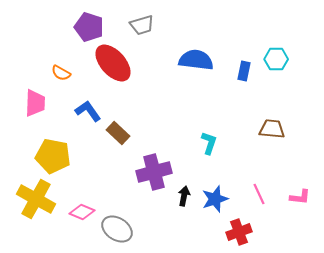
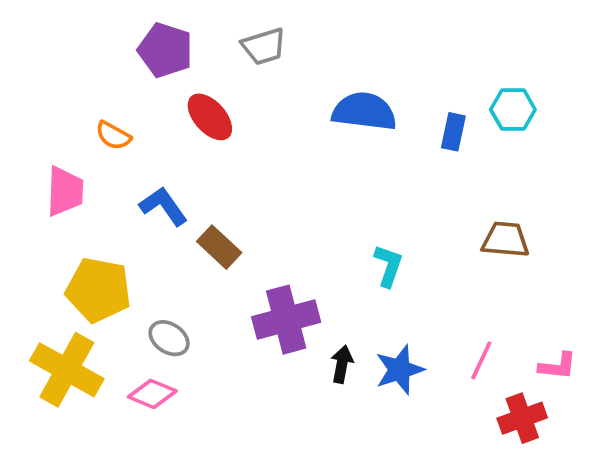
red ellipse: (113, 63) -> (210, 117), size x0.7
pink line: (259, 194) -> (481, 360), turned 50
gray ellipse: (117, 229) -> (169, 338), moved, size x0.7
red cross: (239, 232) -> (522, 418), moved

